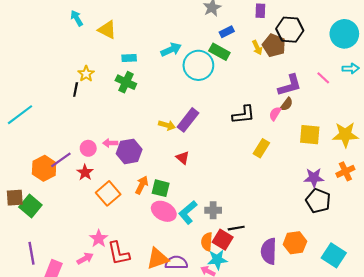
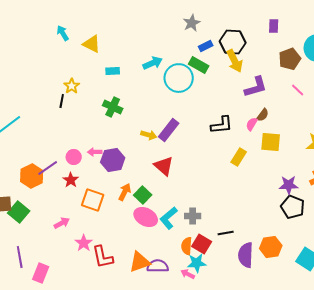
purple rectangle: (260, 11) -> (274, 26), moved
black hexagon: (290, 30) -> (233, 42), moved
brown pentagon: (274, 45) -> (290, 59), moved, turned 30
yellow arrow: (257, 48) -> (235, 61), size x1.6
green cross: (126, 82) -> (113, 107), moved
purple L-shape: (290, 85) -> (256, 87), moved
yellow square: (310, 135) -> (271, 142), moved
red triangle: (183, 158) -> (164, 166), size x1.5
green square: (161, 188) -> (143, 195), turned 30
orange square: (108, 193) -> (93, 200), turned -30
black line: (236, 228) -> (226, 233), moved
pink arrow: (85, 259) -> (62, 223), moved

